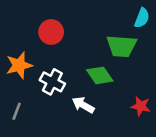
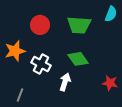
green trapezoid: (121, 46) -> (79, 25), moved
white arrow: (83, 105) -> (65, 82), turned 78
gray line: (17, 111) -> (20, 95), moved

